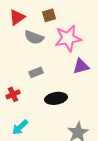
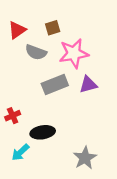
gray rectangle: (36, 72) -> (55, 84), moved, size x1.6
black ellipse: (56, 98) -> (43, 132), moved

